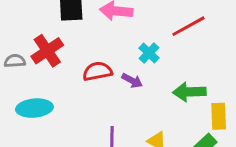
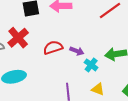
cyan cross: (149, 53) -> (91, 65), moved

